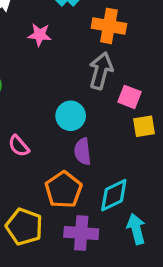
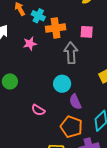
orange cross: (109, 26) -> (56, 28), moved
pink square: (129, 97) -> (87, 32), moved

